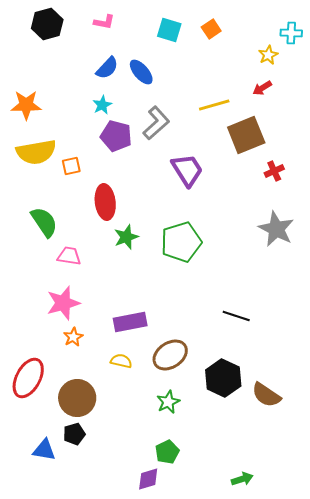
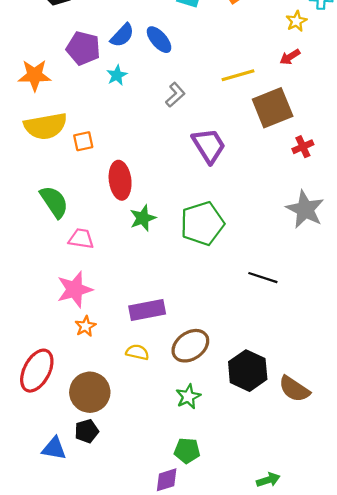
gray L-shape: (156, 123) -> (175, 95), size x0.7
purple pentagon: (116, 136) -> (83, 48), moved
black line: (236, 316) -> (263, 278), moved
green pentagon: (167, 452) -> (187, 451), turned 30

